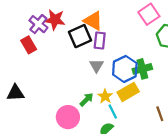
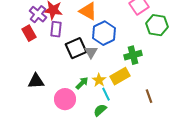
black square: (80, 36) -> (76, 48), moved
purple rectangle: (100, 40) -> (56, 29), moved
blue hexagon: (125, 69) -> (104, 33), moved
black triangle: (15, 93) -> (36, 81), moved

